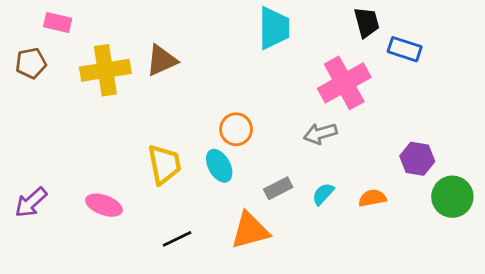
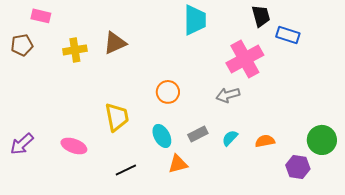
yellow cross: (105, 70) -> (75, 50), size x0.7
purple hexagon: (417, 159) -> (298, 167), moved
cyan ellipse: (219, 166) -> (162, 136), moved
orange triangle: (250, 230) -> (178, 164), size x0.7

